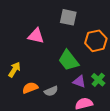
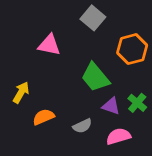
gray square: (68, 17) -> (93, 18), turned 30
gray semicircle: (51, 91) -> (82, 126), moved

